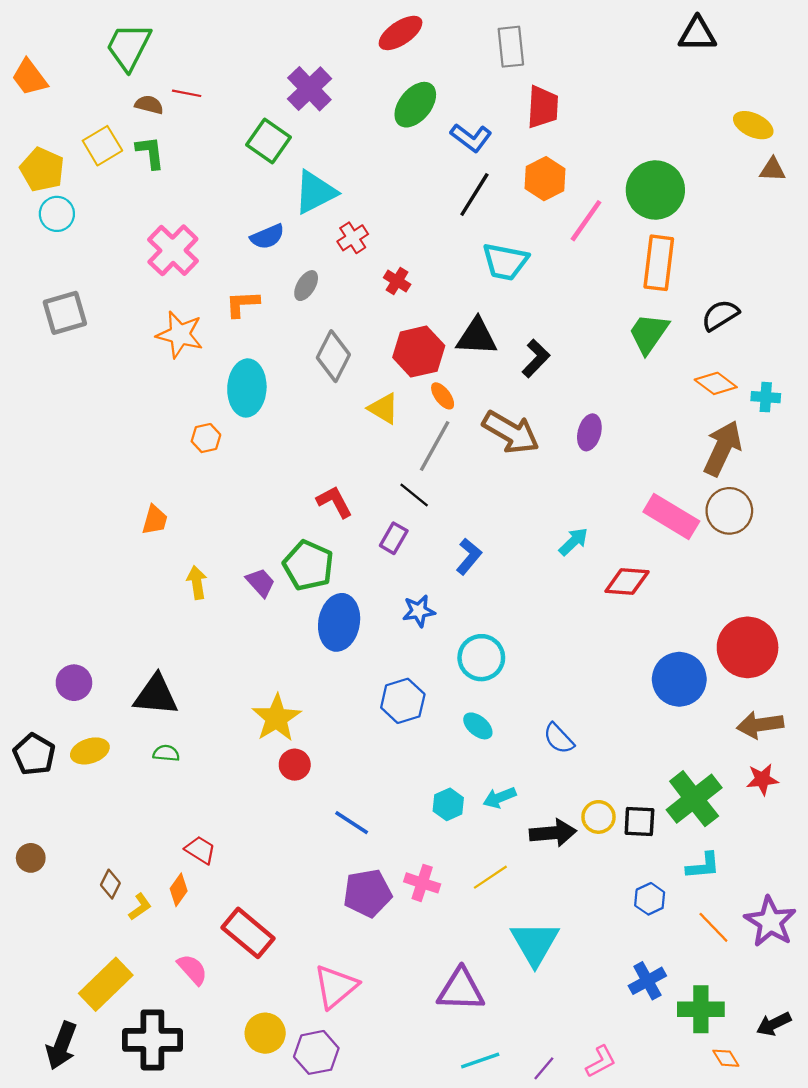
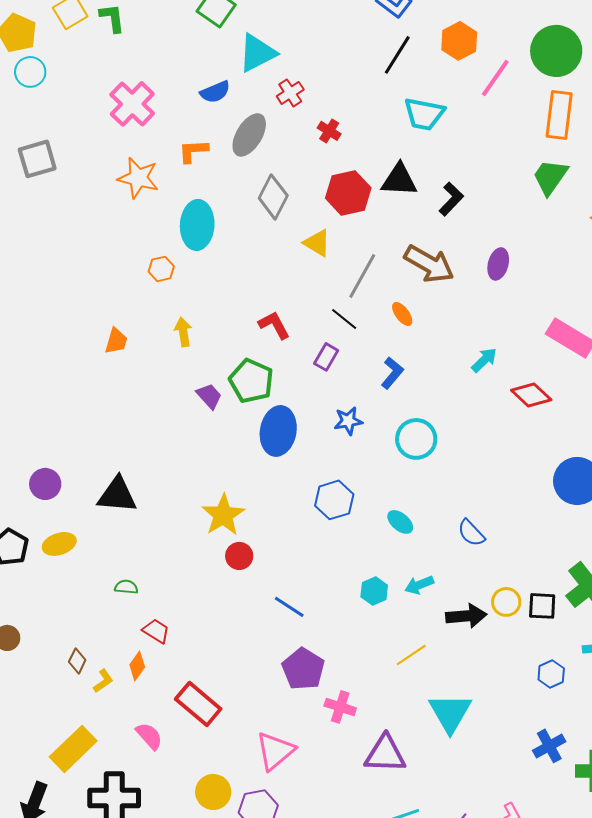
gray ellipse: (306, 286) -> (249, 135), size x1.6
orange ellipse: (443, 396) -> (402, 314), moved
red diamond: (627, 581) -> (531, 395), turned 39
yellow arrow: (197, 583) -> (183, 332), moved
cyan circle: (481, 658) -> (416, 439), moved
green semicircle: (166, 753) -> (126, 587), moved
pink cross: (422, 883) -> (340, 707), moved
purple pentagon: (368, 893) -> (303, 669), turned -30

